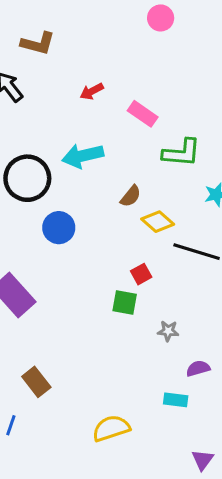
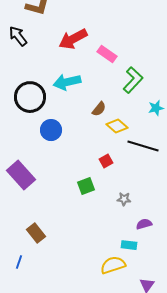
red arrow: (92, 91) -> (73, 39), size x1.8
green L-shape: (182, 153) -> (133, 80), turned -52
green square: (125, 302) -> (86, 186), moved, turned -30
yellow semicircle: (111, 428) -> (113, 265), moved

